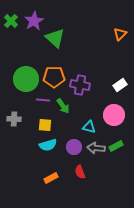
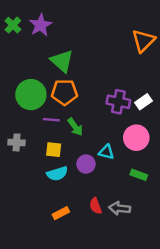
orange triangle: (120, 34) -> (143, 41), size x1.5
green triangle: (55, 38) -> (62, 61), moved
purple cross: (80, 85) -> (118, 102), moved
green rectangle: (116, 146) -> (139, 175), turned 48
purple circle: (74, 147) -> (86, 164), moved
gray arrow: (96, 148) -> (120, 208), moved

